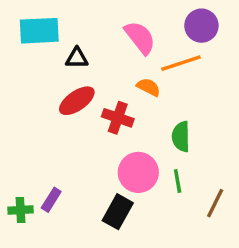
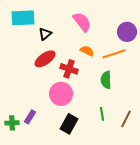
purple circle: (201, 26) -> (127, 32), moved
black triangle: (77, 58) -> (45, 34), turned -40
orange line: (181, 63) -> (114, 54), moved
pink circle: (138, 172) -> (61, 94), moved
green line: (178, 181) -> (102, 114), moved

